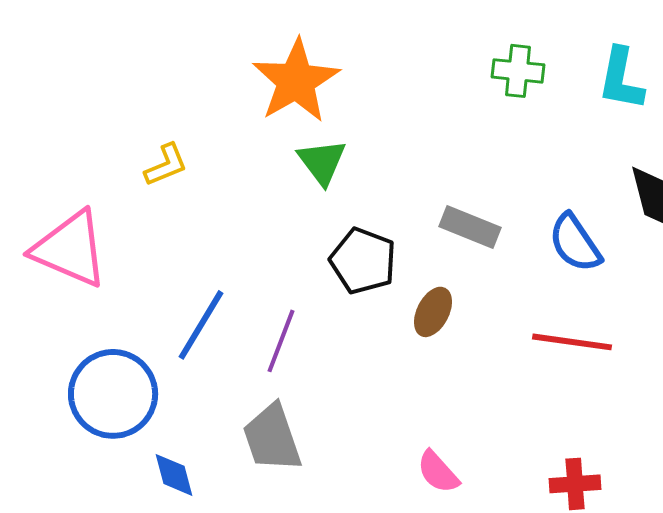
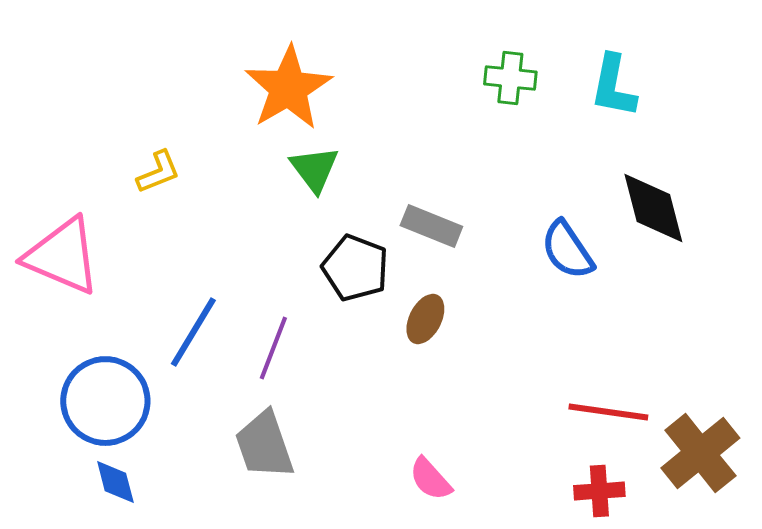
gray rectangle: (470, 227) -> (431, 226), moved
red line: (572, 342) -> (608, 412), moved
blue diamond: (174, 475) -> (115, 482), moved
red cross: (575, 484) -> (599, 491), moved

